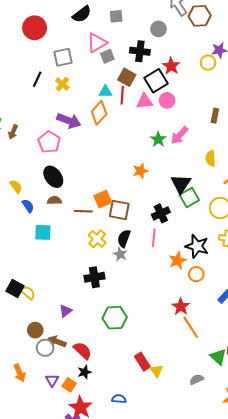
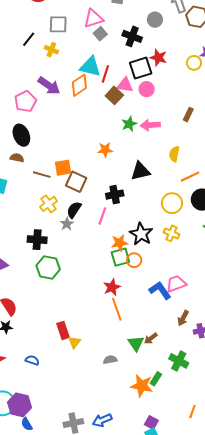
gray square: (107, 56) -> (100, 34), turned -32
red star: (171, 66) -> (158, 58), turned -30
brown square: (127, 77) -> (114, 95), moved
yellow cross: (62, 84) -> (51, 50), turned -32
cyan triangle: (105, 92) -> (90, 67), size x1.6
pink arrow: (180, 135) -> (150, 125), turned 30
black triangle: (181, 184) -> (140, 171), turned 30
green square: (189, 197) -> (120, 257), moved
green hexagon: (115, 318) -> (48, 268), moved

